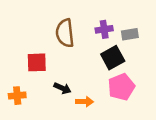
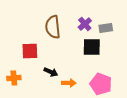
purple cross: (104, 29) -> (85, 24), turned -32
black square: (113, 58) -> (92, 47), turned 30
pink pentagon: (121, 87) -> (101, 84), moved, turned -30

